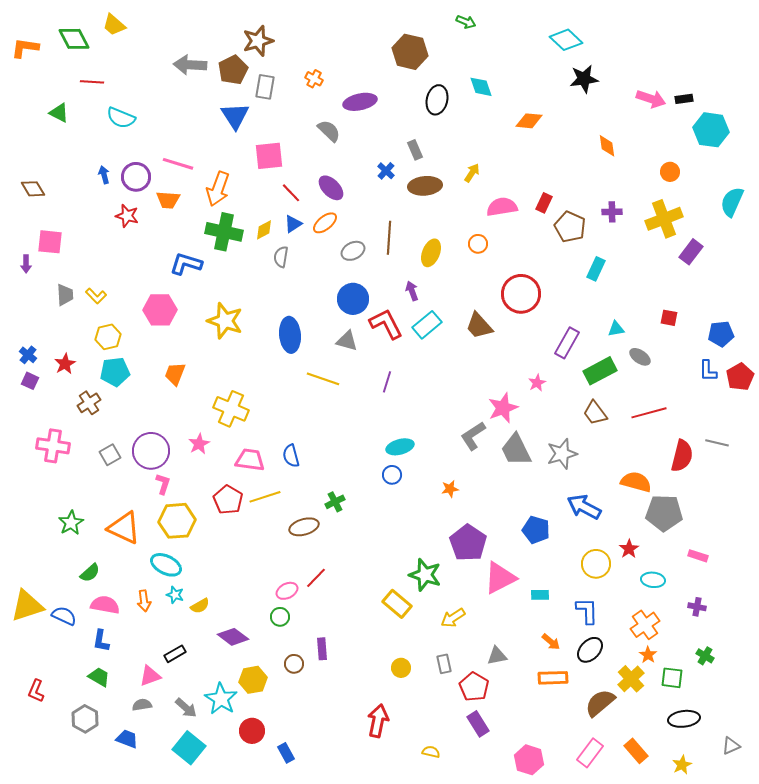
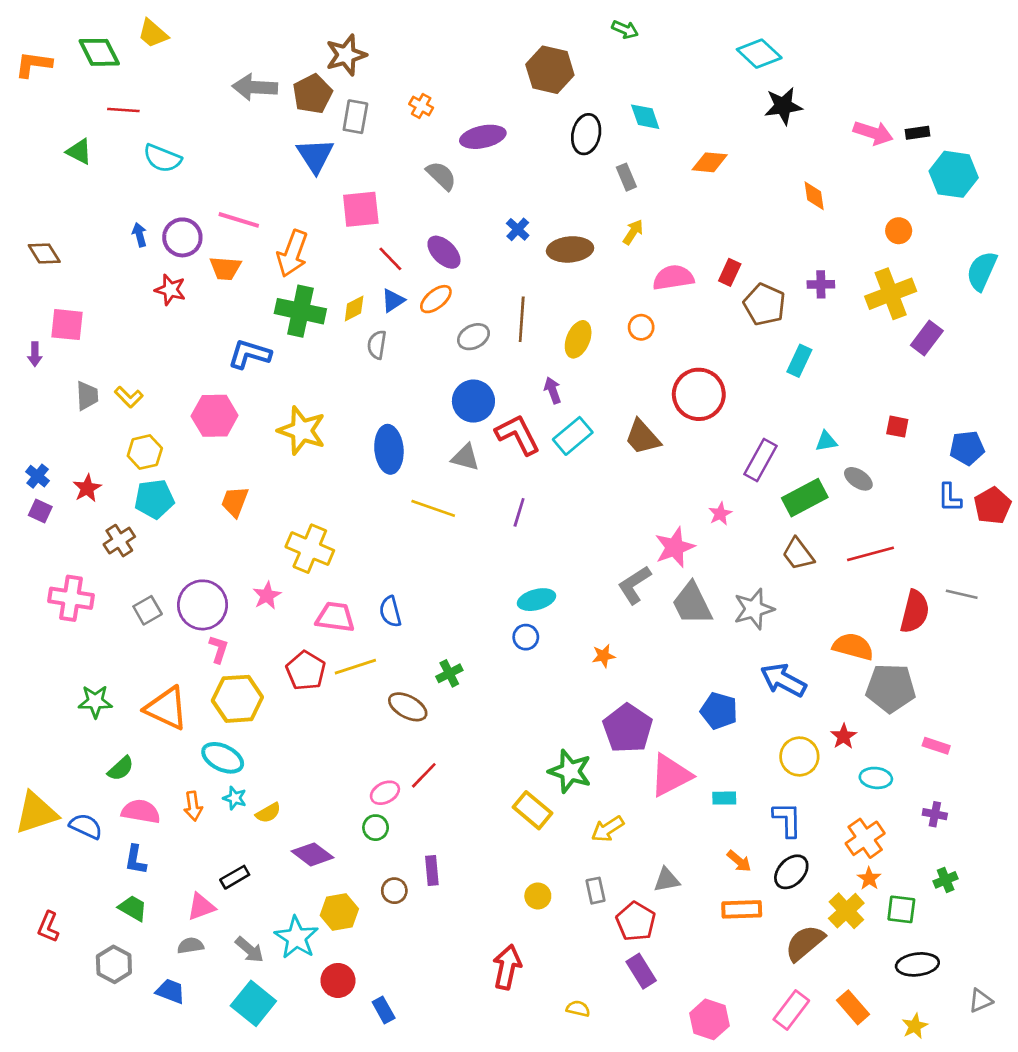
gray rectangle: (415, 150) -> (626, 177), moved
green star: (71, 523) -> (95, 701), turned 30
brown ellipse: (304, 527) -> (408, 707), turned 44
green cross: (705, 656) -> (946, 880), turned 36

